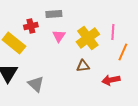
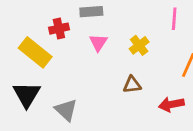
pink line: (113, 32) -> (174, 19), moved
yellow cross: (88, 38) -> (139, 45), size x0.6

